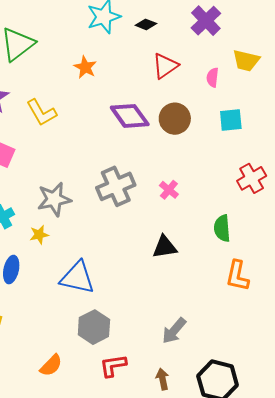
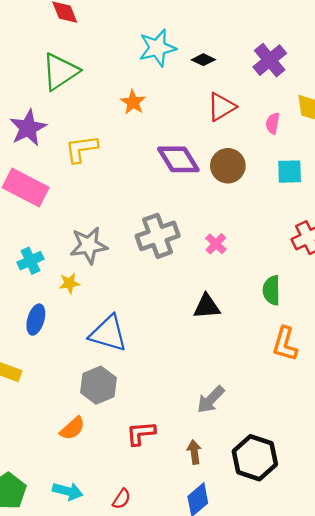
yellow L-shape: (42, 113) -> (81, 149), turned 108
gray hexagon: (94, 327) -> (98, 385), moved

